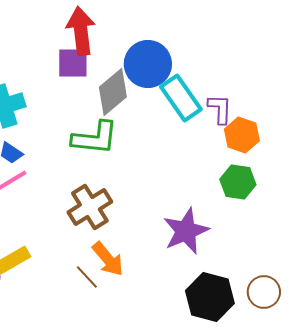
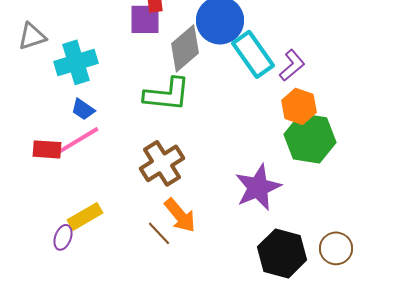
purple L-shape: (220, 109) -> (292, 65), turned 48
orange hexagon: (242, 135) -> (299, 106), moved
green hexagon: (238, 182) -> (310, 138), size x1.4

